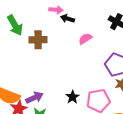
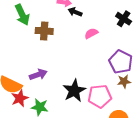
black star: (73, 97) -> (74, 91), size x1.6
purple arrow: (34, 98) -> (38, 75), moved

